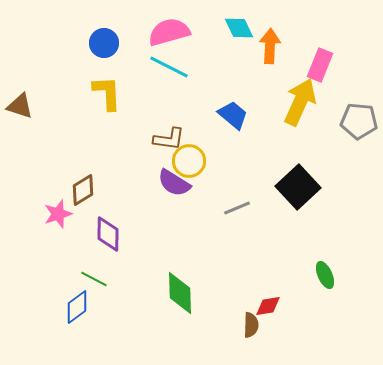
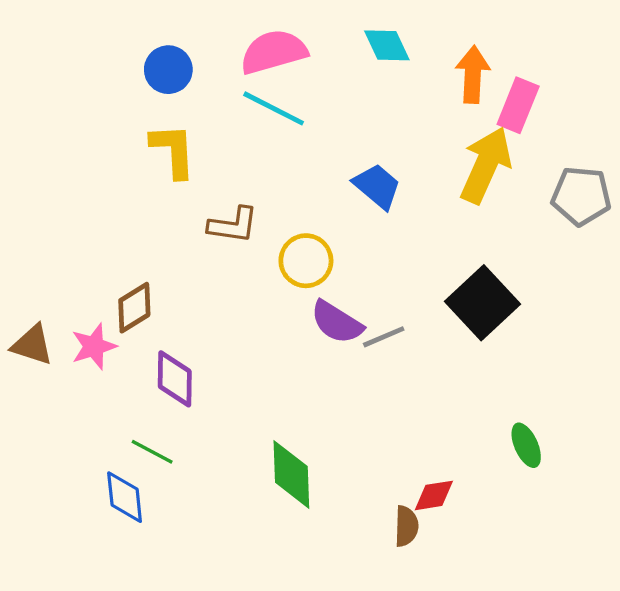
orange arrow: (270, 46) -> (473, 74), moved
brown triangle: (20, 106) -> (32, 345), moved
brown L-shape: (169, 139) -> (233, 225), moved
purple semicircle: (174, 183) -> (337, 322), moved
blue diamond: (77, 307) -> (125, 497), turned -60

